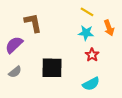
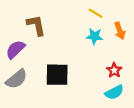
red star: (92, 55) -> (114, 70), moved
gray semicircle: (15, 72) -> (16, 79), size x1.5
cyan semicircle: (91, 84) -> (114, 92), moved

